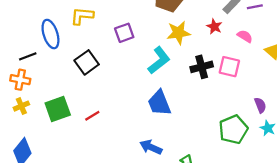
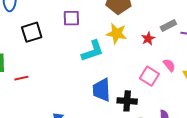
pink semicircle: (245, 36) -> (169, 65), moved
black cross: (202, 67) -> (127, 101), moved
blue trapezoid: (159, 103) -> (102, 90), moved

